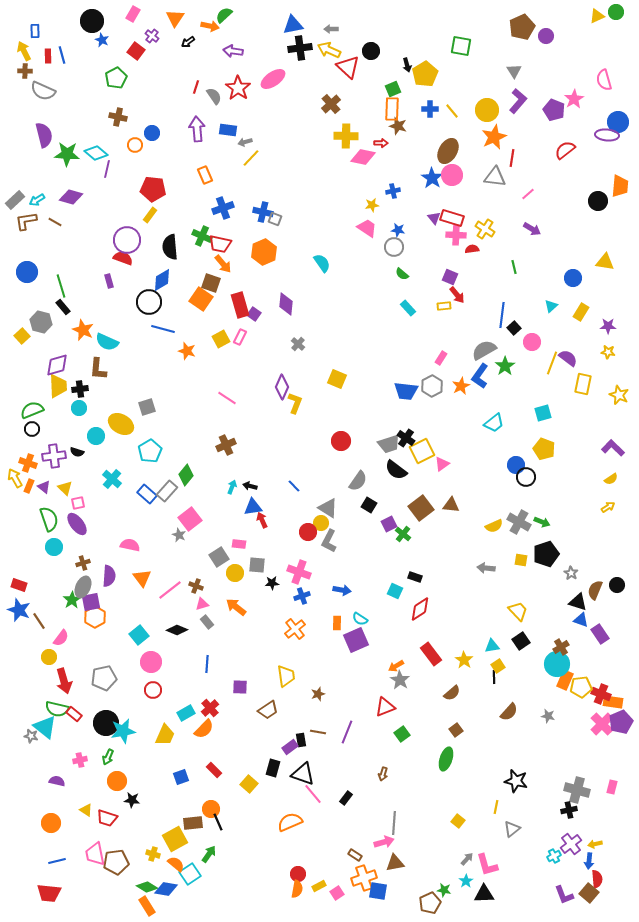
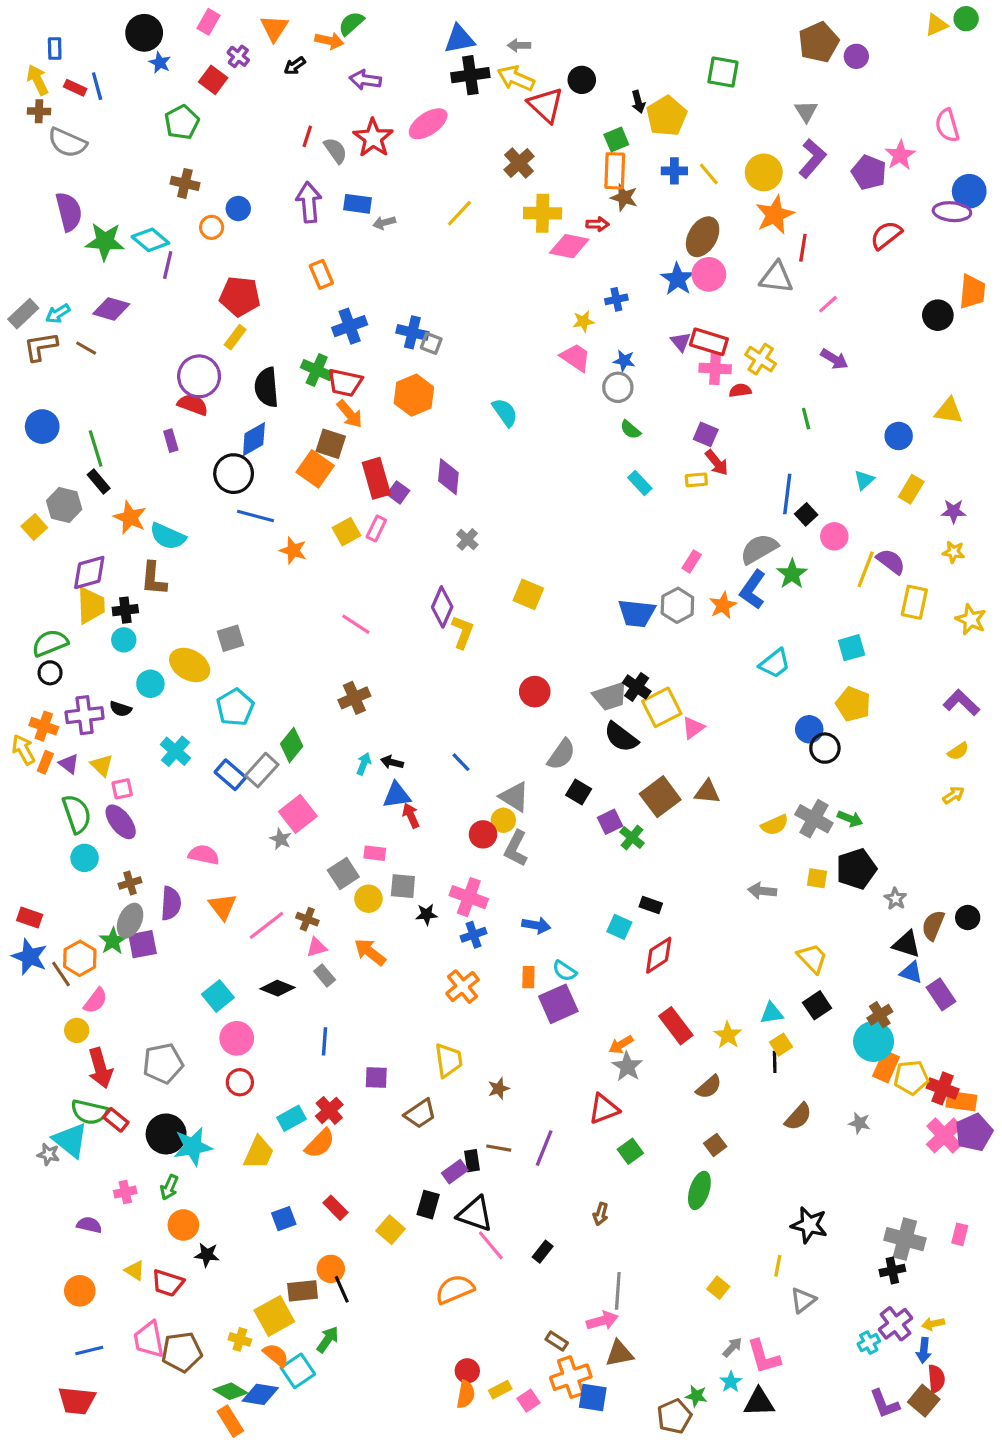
red rectangle: (48, 56) -> (75, 88), turned -64
yellow line: (251, 158) -> (459, 213), moved
orange hexagon: (95, 617) -> (80, 958), moved

